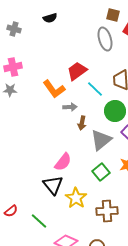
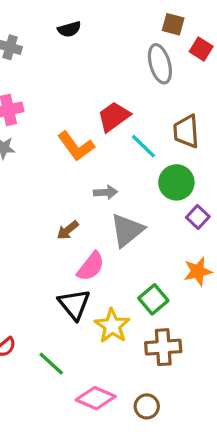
gray arrow: (70, 107) -> (106, 192), moved
brown arrow: (82, 123) -> (68, 230), moved, turned 40
gray triangle: (101, 140) -> (127, 230), moved
green square: (101, 172) -> (153, 299), moved

